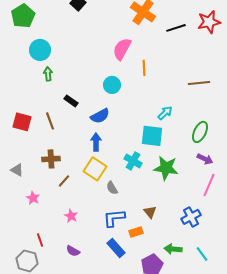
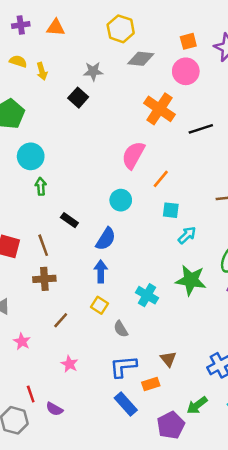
orange line: (144, 68) -> (161, 179), turned 42
blue semicircle: (100, 116) -> (106, 239), turned -30
cyan square: (152, 136) -> (171, 210), moved, size x0.6
brown cross: (51, 159) -> (44, 279), moved
green star: (166, 168) -> (191, 280), moved
yellow square: (95, 169) -> (99, 305), size x0.6
green arrow: (173, 249) -> (197, 405), turned -42
purple semicircle: (73, 251) -> (54, 409), moved

